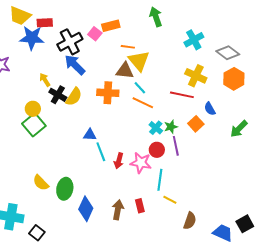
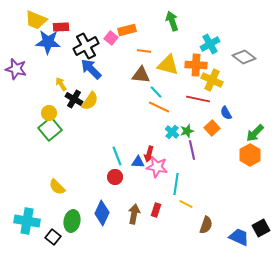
yellow triangle: (139, 61) -> (168, 65), moved, turned -35
orange hexagon: (234, 79) -> (250, 155), moved
orange cross: (108, 93) -> (196, 65), moved
blue triangle: (90, 135) -> (138, 162), moved
red circle: (157, 150) -> (115, 177), moved
red arrow: (119, 161) -> (149, 154), moved
green ellipse: (65, 189) -> (72, 221), moved
red rectangle: (140, 206) -> (156, 210), turned 32

